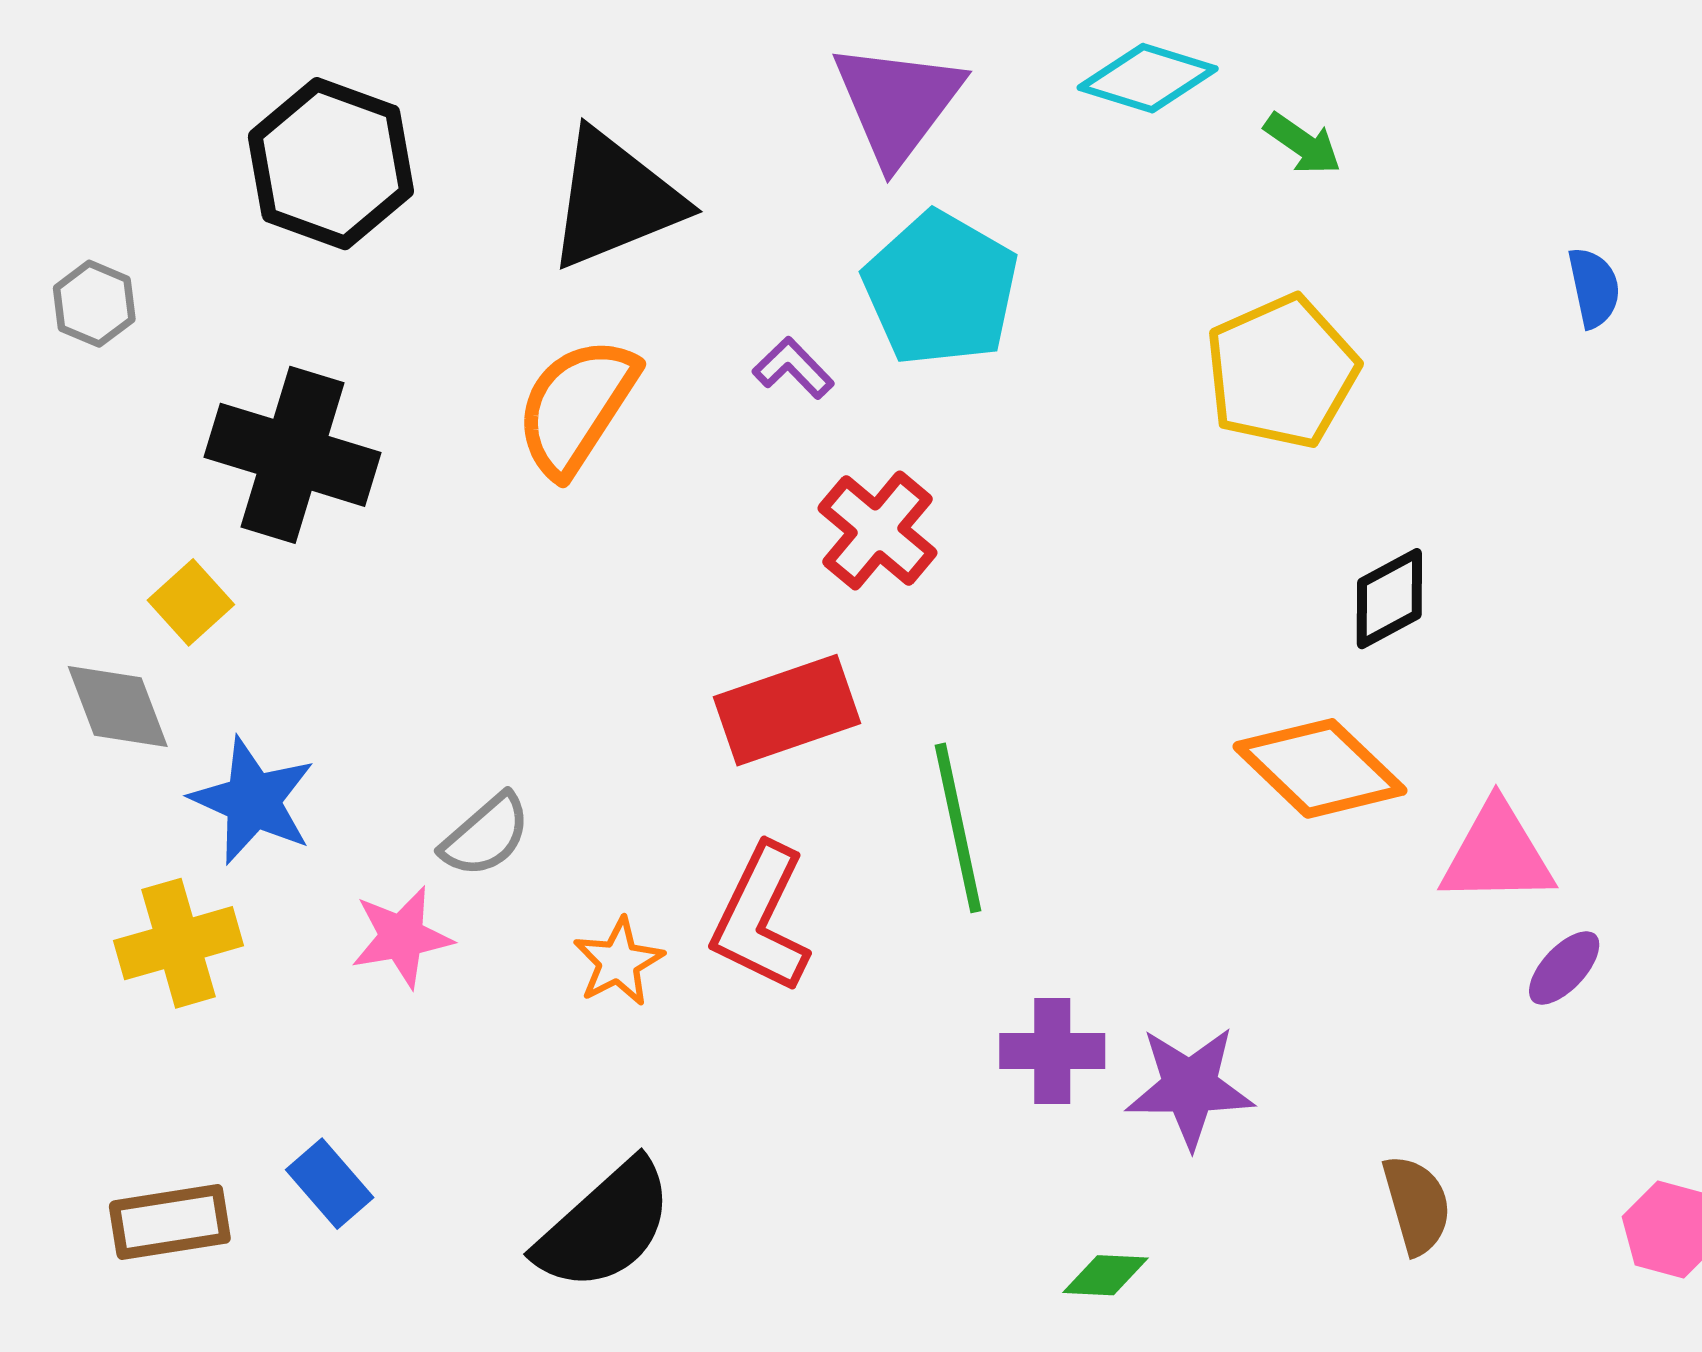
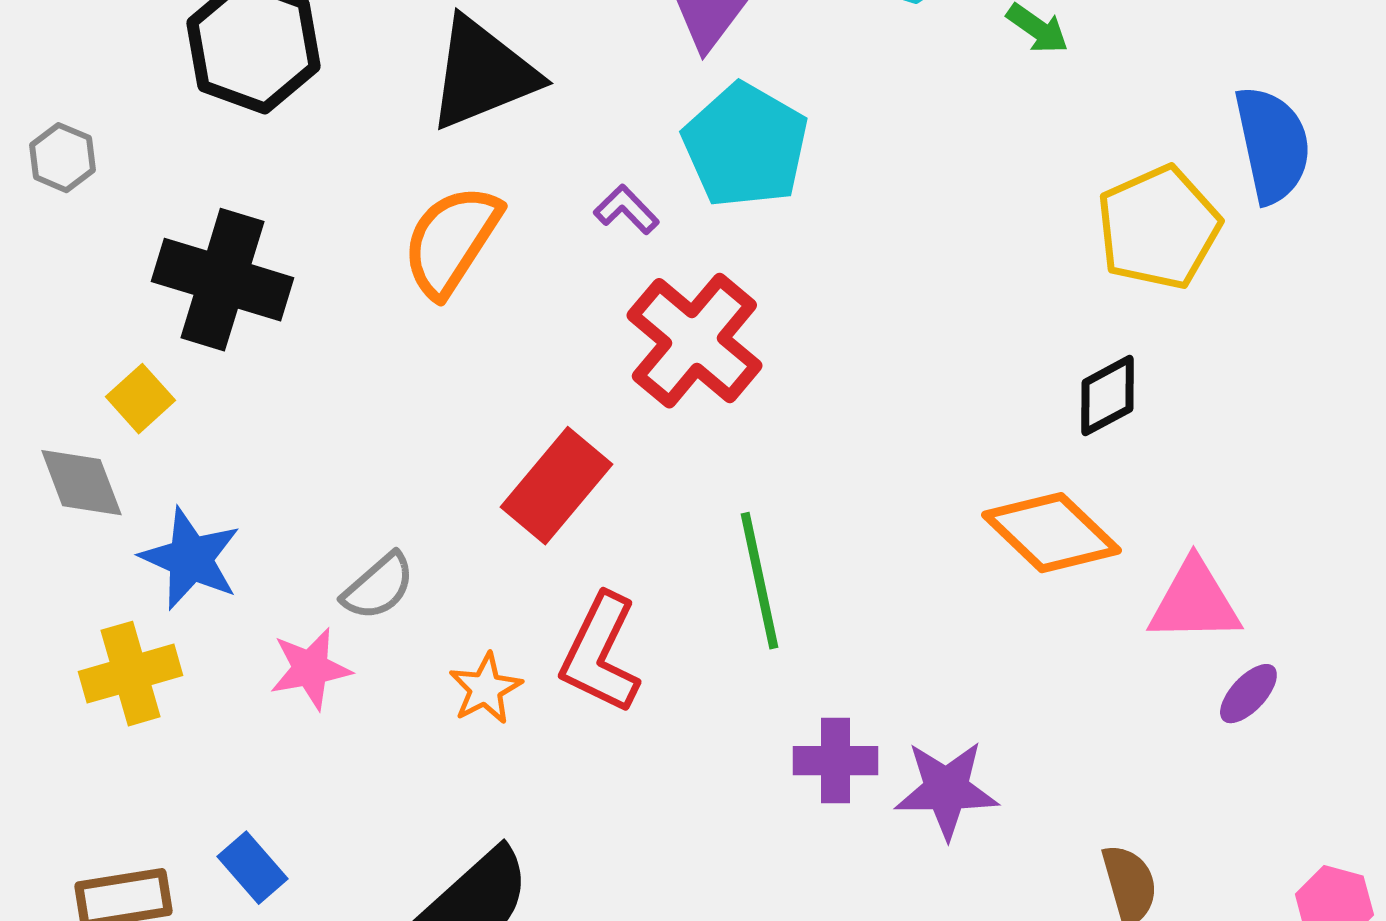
blue semicircle: (1594, 288) -> (1272, 145), size x1.8
yellow pentagon: (1282, 372) -> (1158, 228), moved
red cross: (877, 530) -> (694, 341), size x1.4
red rectangle: (787, 710) -> (556, 486), moved, turned -31

